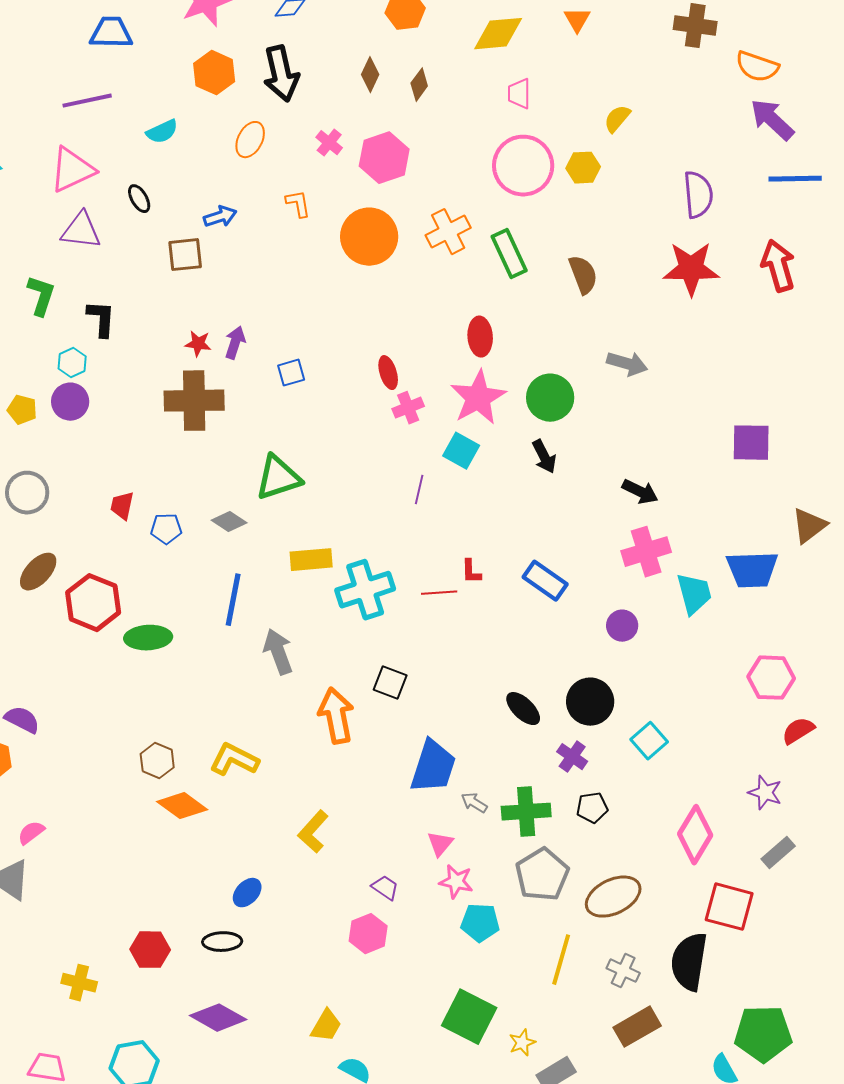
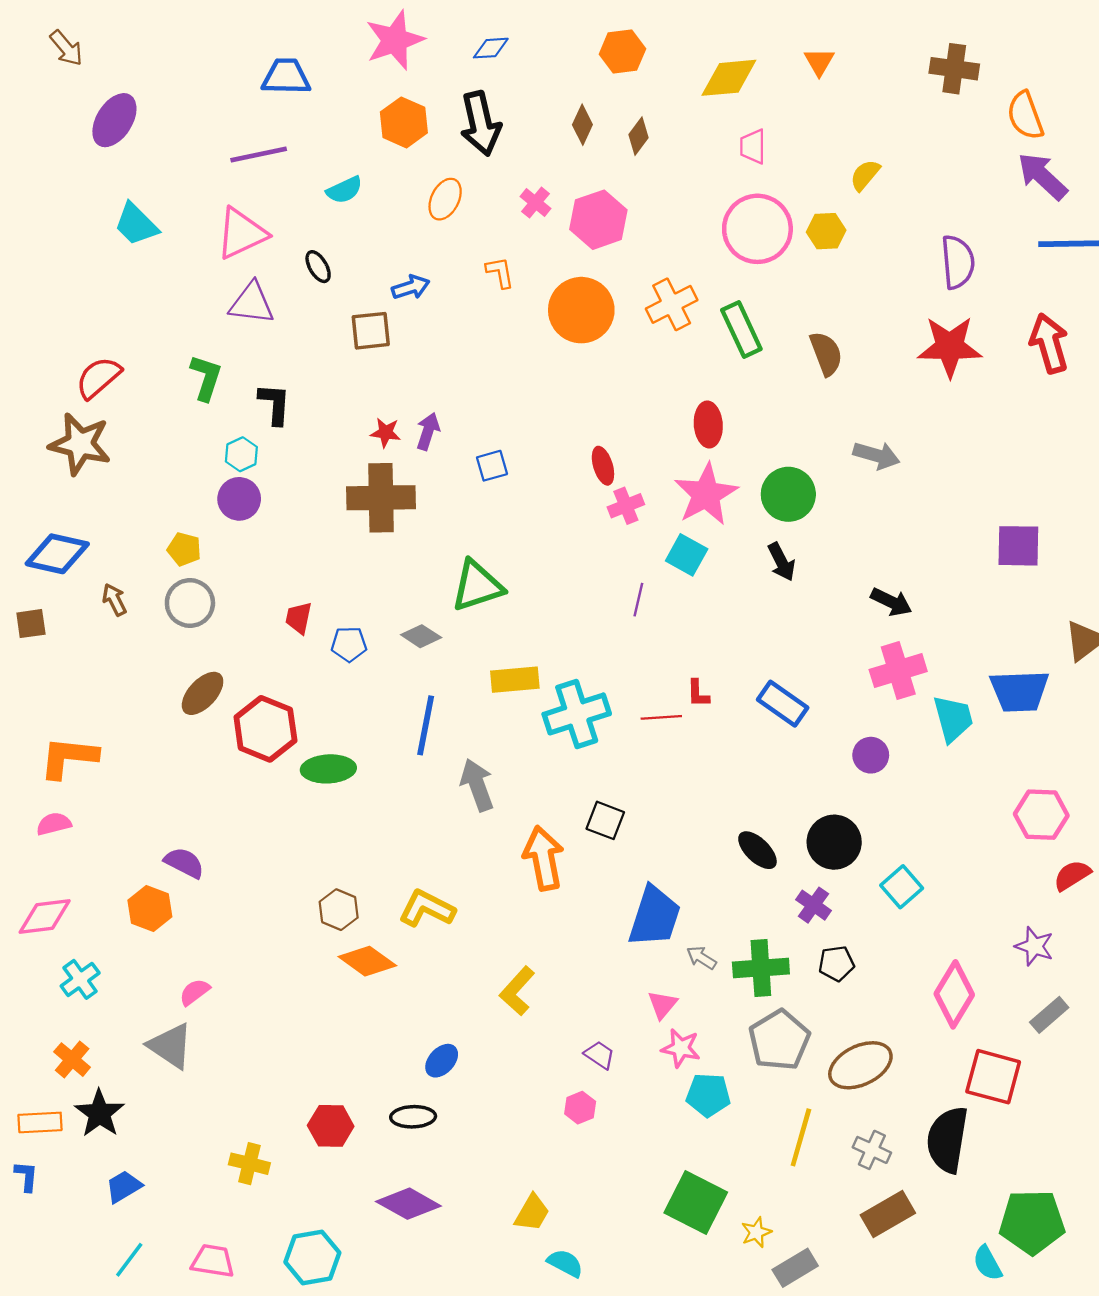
orange semicircle: (757, 67) -> (1025, 116), turned 51
yellow pentagon: (22, 410) -> (184, 549), moved
pink hexagon: (368, 934) -> (580, 1108), size x0.7

